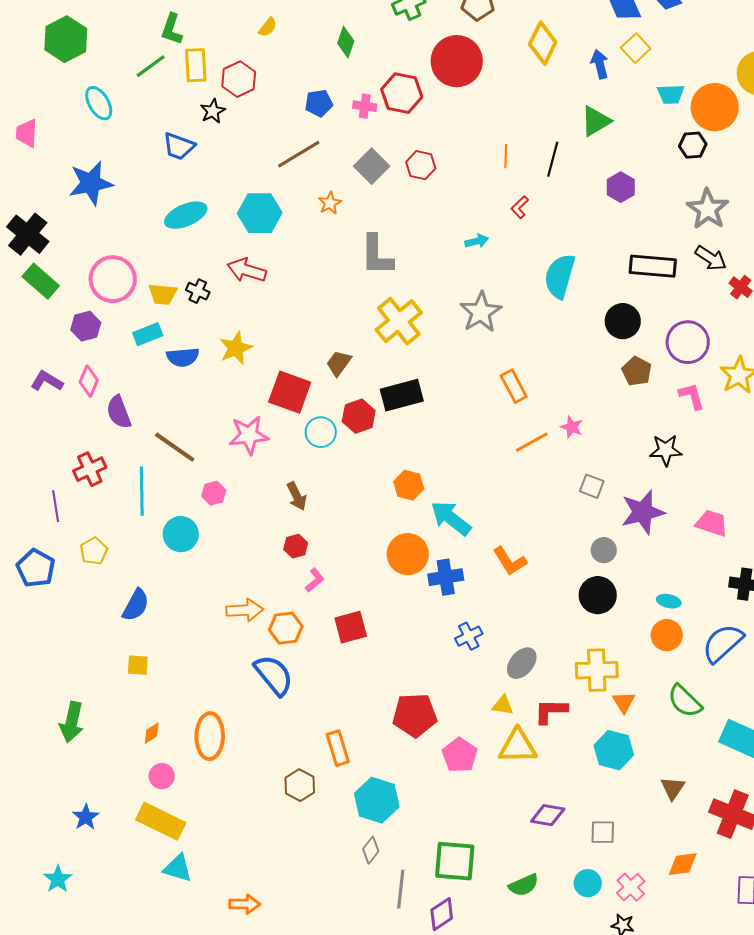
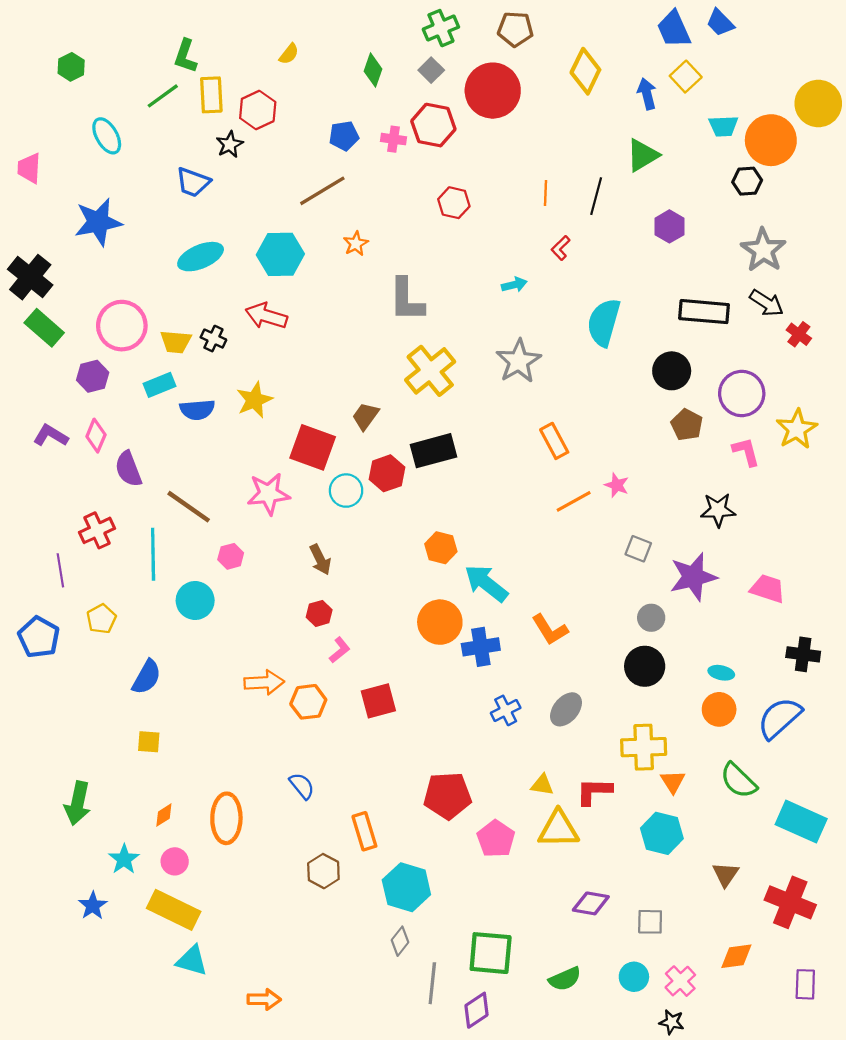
green hexagon: (66, 39) -> (71, 67), size x0.6
gray square: (372, 166) -> (431, 70), moved, size x0.7
gray ellipse: (522, 663) -> (566, 709), moved
blue semicircle: (274, 675) -> (302, 786), moved, size x0.6
cyan star: (58, 879) -> (124, 859), moved

